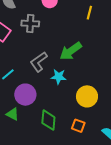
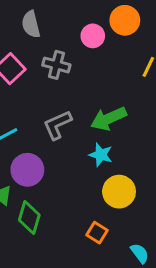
cyan star: (59, 77) -> (101, 155), moved
green diamond: (48, 120) -> (29, 218), moved

